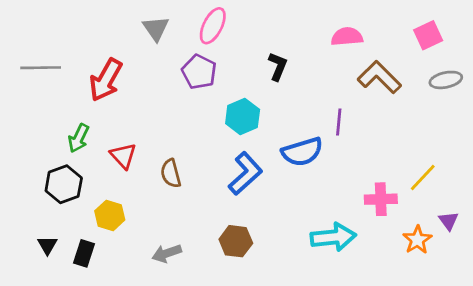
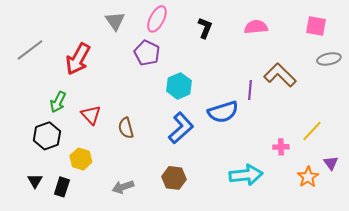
pink square: (428, 35) -> (316, 26), turned 35
black L-shape: (278, 66) -> (205, 28), moved
gray line: (41, 68) -> (30, 50), turned -36
brown L-shape: (379, 77) -> (280, 75), moved
pink cross: (381, 199) -> (281, 147), size x0.7

